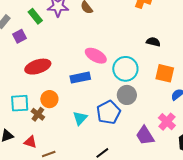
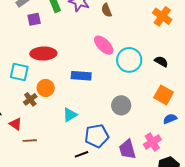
pink ellipse: (96, 56) -> (104, 45), moved
cyan circle: (125, 69) -> (129, 60), moved
cyan square: (20, 103) -> (19, 72), moved
blue pentagon: (109, 112) -> (97, 136), moved

